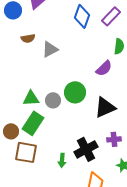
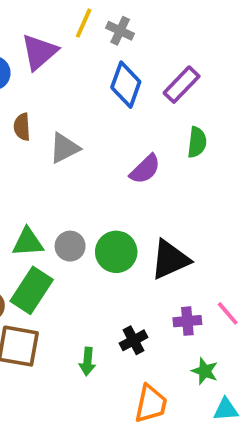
brown semicircle: (28, 38) -> (22, 127), turned 96
purple semicircle: (104, 68) -> (145, 169), moved
green circle: (75, 92) -> (116, 252), moved
black cross: (86, 149) -> (134, 340), size x0.6

